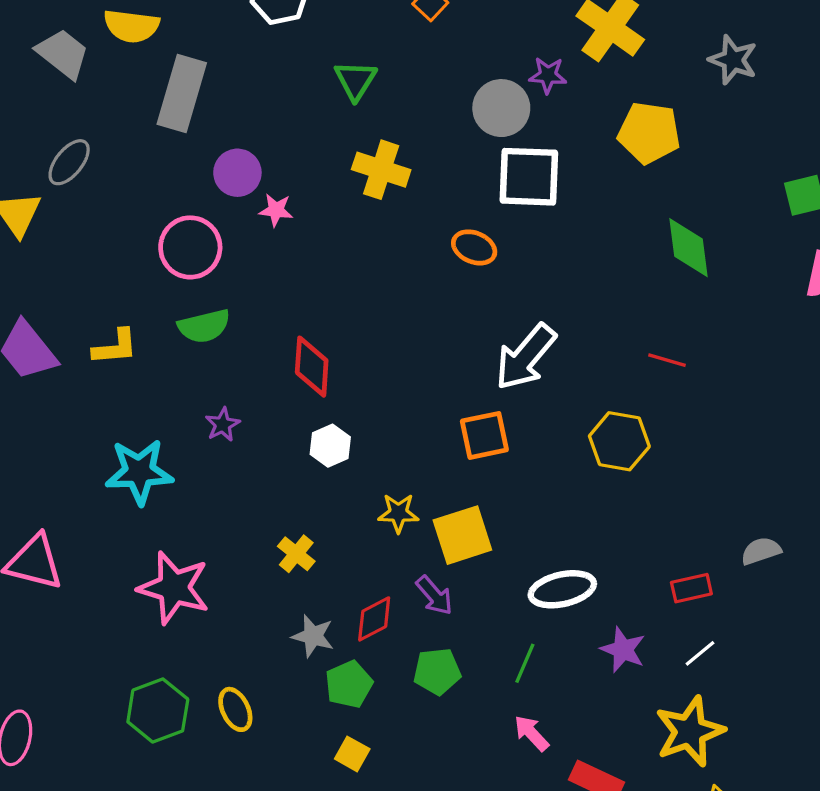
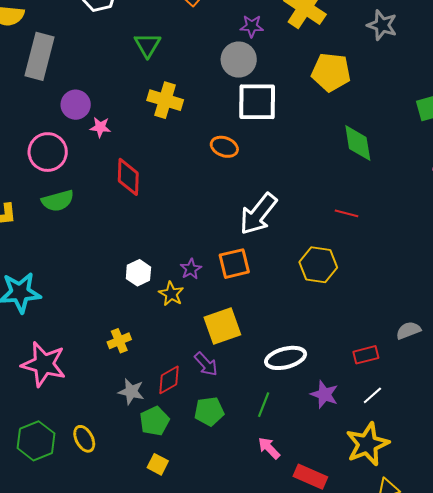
purple star: (548, 75) -> (252, 26), moved
red diamond: (312, 367) -> (128, 177), moved
purple star: (223, 425) -> (191, 269), moved
yellow star: (398, 513) -> (171, 294), moved, turned 30
yellow cross: (296, 554) -> (119, 341), turned 30

